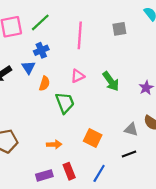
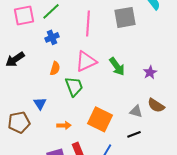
gray square: (119, 29) -> (125, 17), size x1.6
blue triangle: (28, 67) -> (40, 103), moved
pink triangle: (78, 76) -> (86, 61), size x1.6
orange square: (93, 138) -> (100, 119), size x1.4

